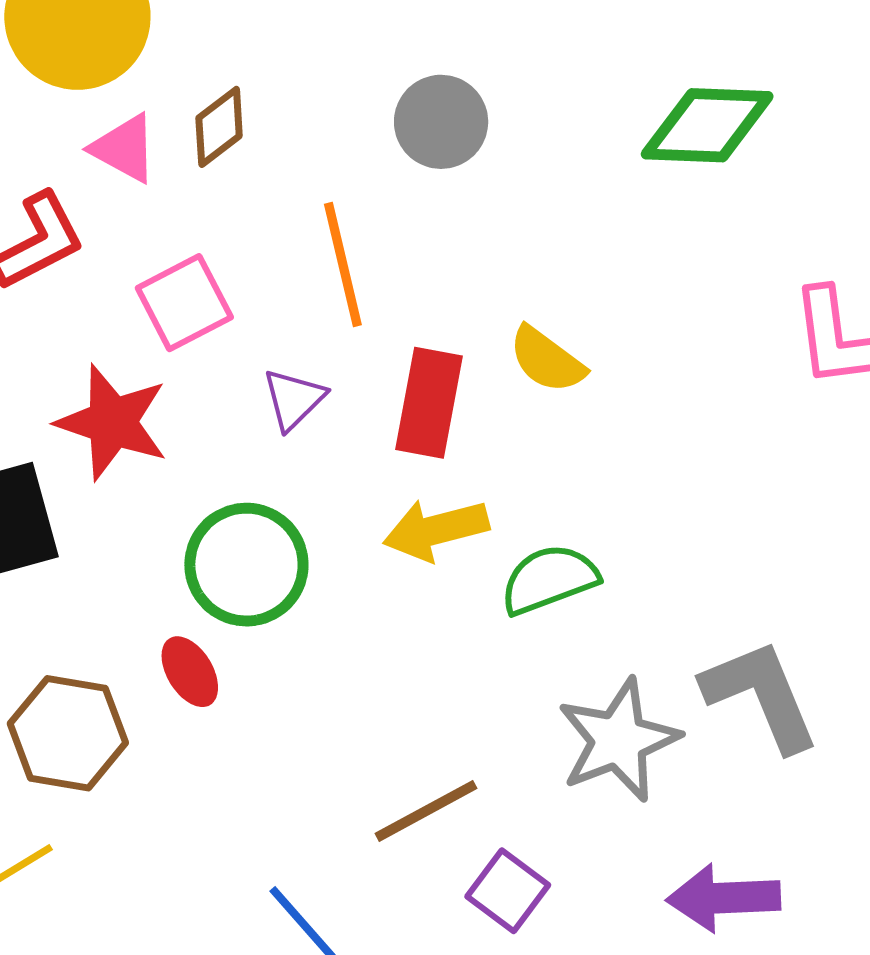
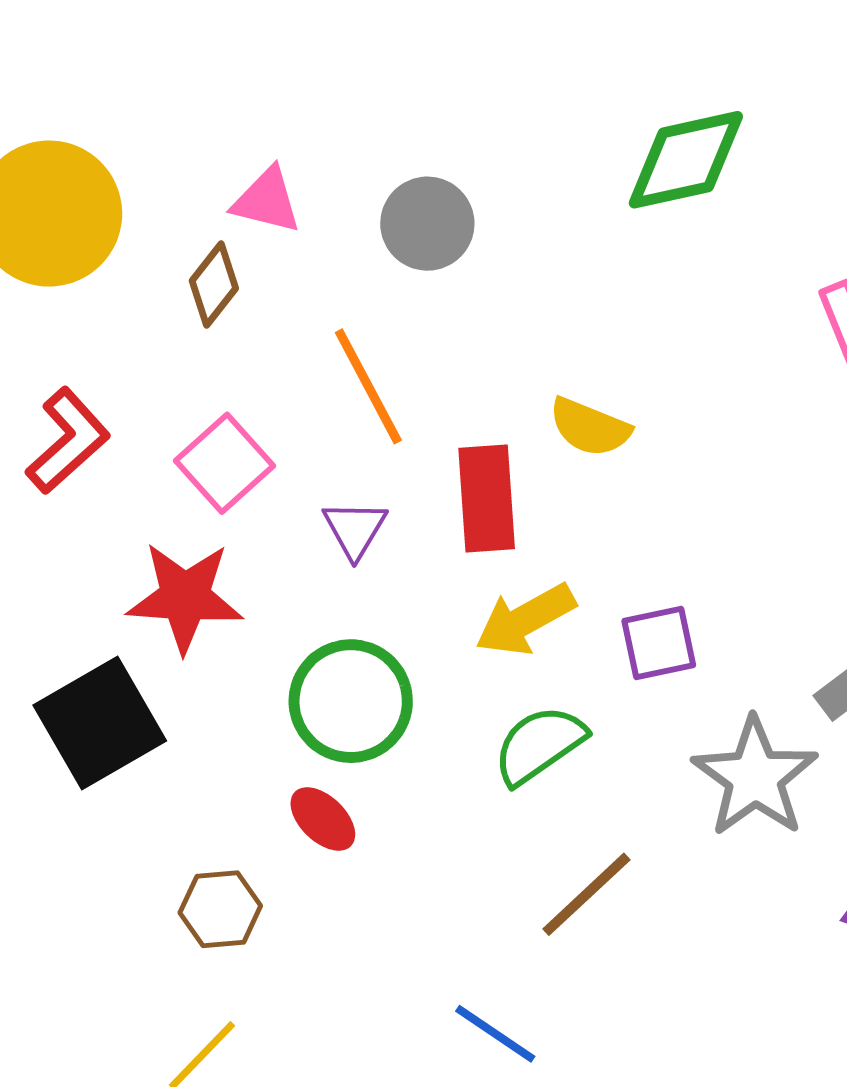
pink triangle: (124, 148) -> (267, 201), moved
green semicircle: (549, 579) -> (539, 745), moved
brown hexagon: (68, 733) -> (220, 909), size x0.7
purple square: (508, 891) -> (659, 643), moved, turned -34

